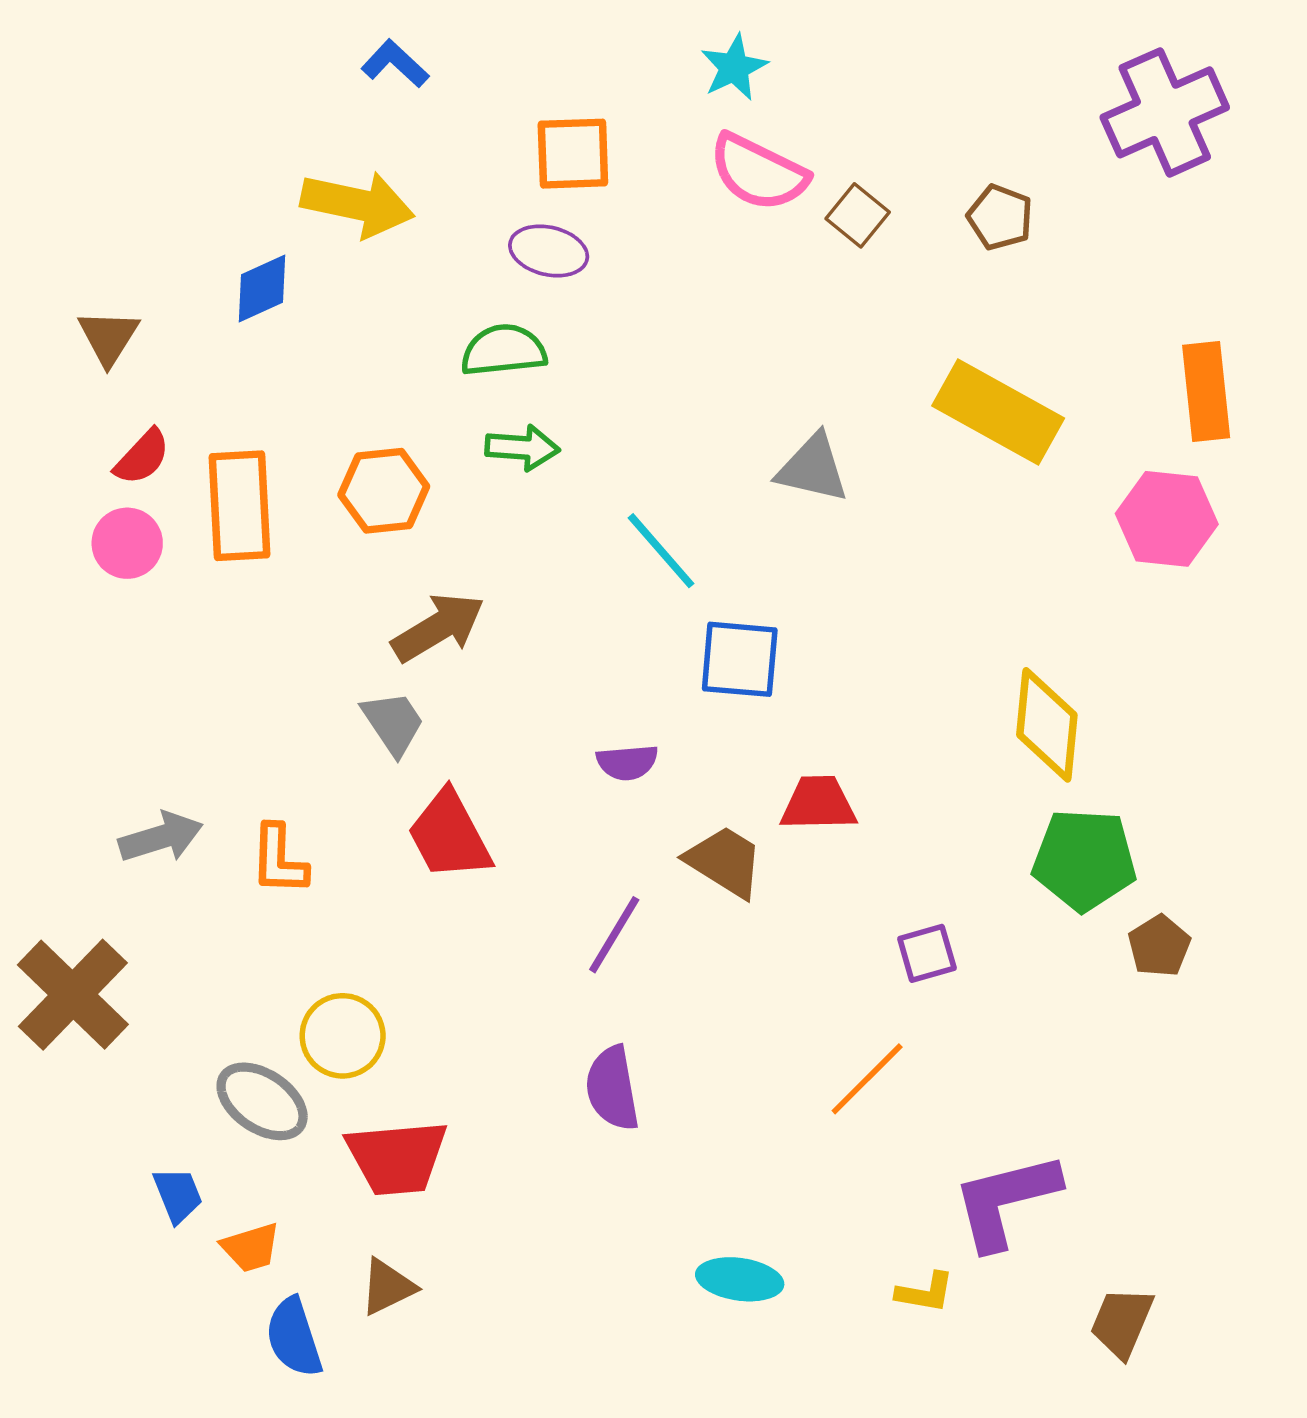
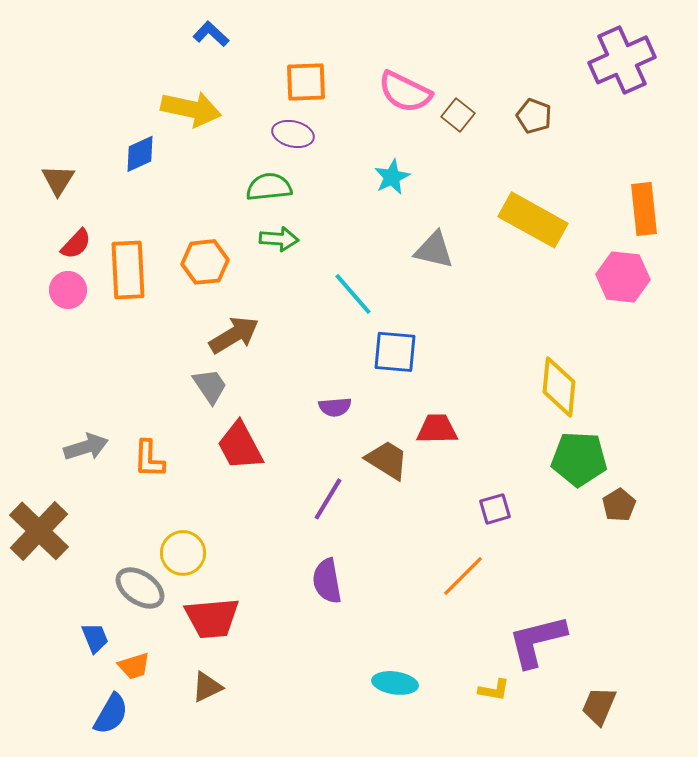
cyan star: (734, 67) -> (392, 177), moved
blue semicircle: (294, 1337) -> (111, 714), moved, turned -132

